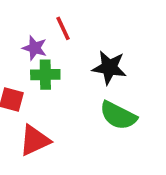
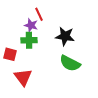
purple star: (35, 48) -> (31, 25), moved
red triangle: (35, 140) -> (23, 77), turned -42

